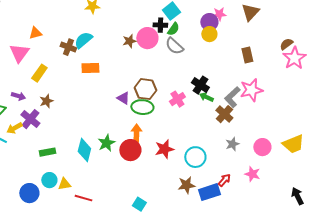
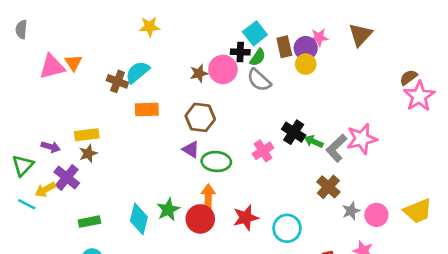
orange triangle: (35, 33) -> (73, 63), turned -48
pink triangle: (19, 53) -> (52, 67), moved, turned 40
brown rectangle: (247, 55) -> (284, 47), moved
yellow rectangle: (39, 73) -> (87, 135), moved, turned 48
brown hexagon: (145, 89) -> (200, 117), moved
green arrow: (206, 97) -> (314, 141), moved
brown cross: (224, 114) -> (328, 187), moved
gray star: (232, 144) -> (351, 211), moved

